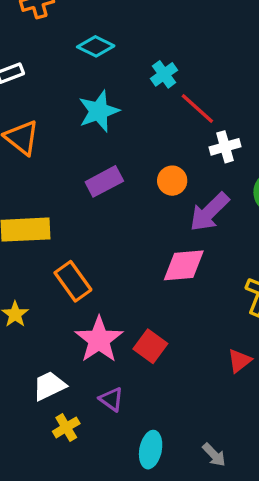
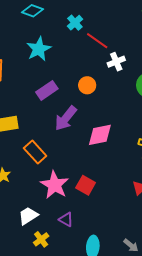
purple arrow: (209, 212) -> (66, 118), moved

